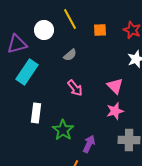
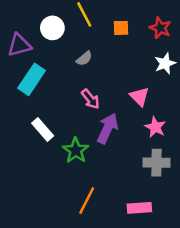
pink star: (115, 111) -> (155, 127), moved, turned -30
white rectangle: (36, 113) -> (43, 130), turned -48
purple arrow: (89, 144) -> (108, 128), moved, size x1.4

